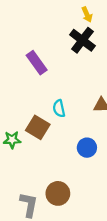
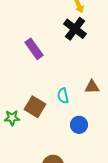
cyan semicircle: (59, 108) -> (63, 96), moved

